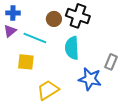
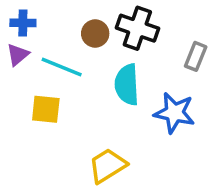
gray rectangle: (111, 62) -> (196, 56), moved
blue star: (90, 79) -> (174, 113), moved
yellow trapezoid: (48, 90) -> (107, 166), moved

